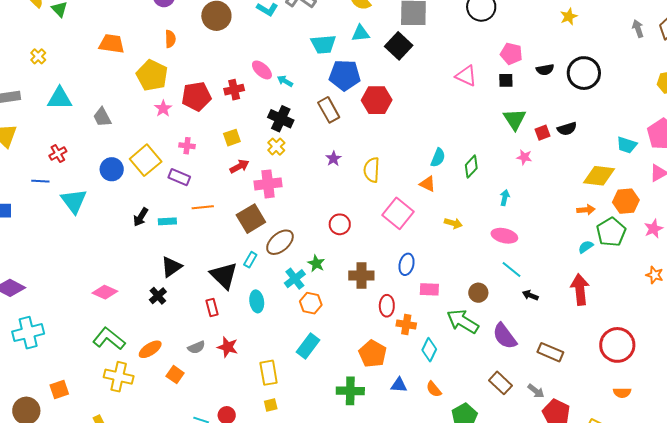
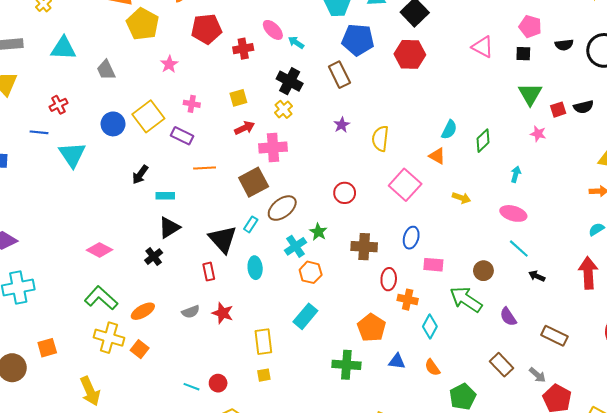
yellow pentagon: (152, 75) -> (143, 24), moved
red pentagon: (196, 96) -> (206, 29), moved
red hexagon: (377, 100) -> (410, 54), moved
cyan rectangle: (167, 221) -> (165, 196), moved
purple semicircle: (505, 336) -> (508, 317), size x0.7
orange square: (175, 375) -> (140, 349), moved

